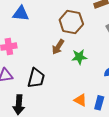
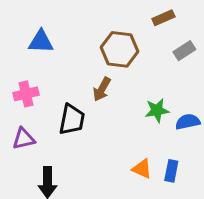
green star: (79, 57) -> (157, 110), moved
black trapezoid: (36, 78) -> (72, 120), moved

